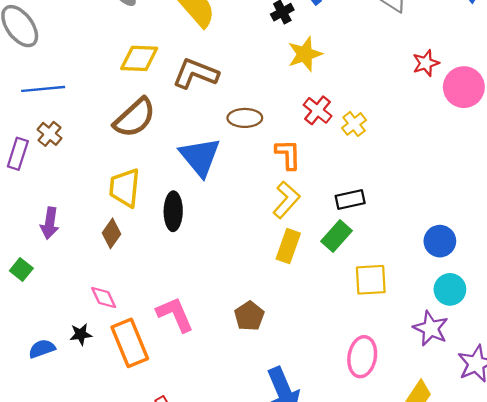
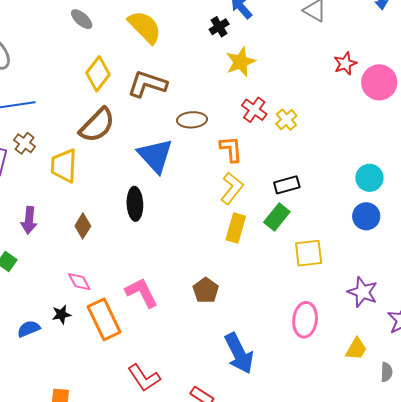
yellow diamond: (139, 58) -> (98, 74), turned -52
yellow trapezoid: (125, 188) -> (64, 166), moved
cyan circle: (450, 289) -> (369, 178), moved

